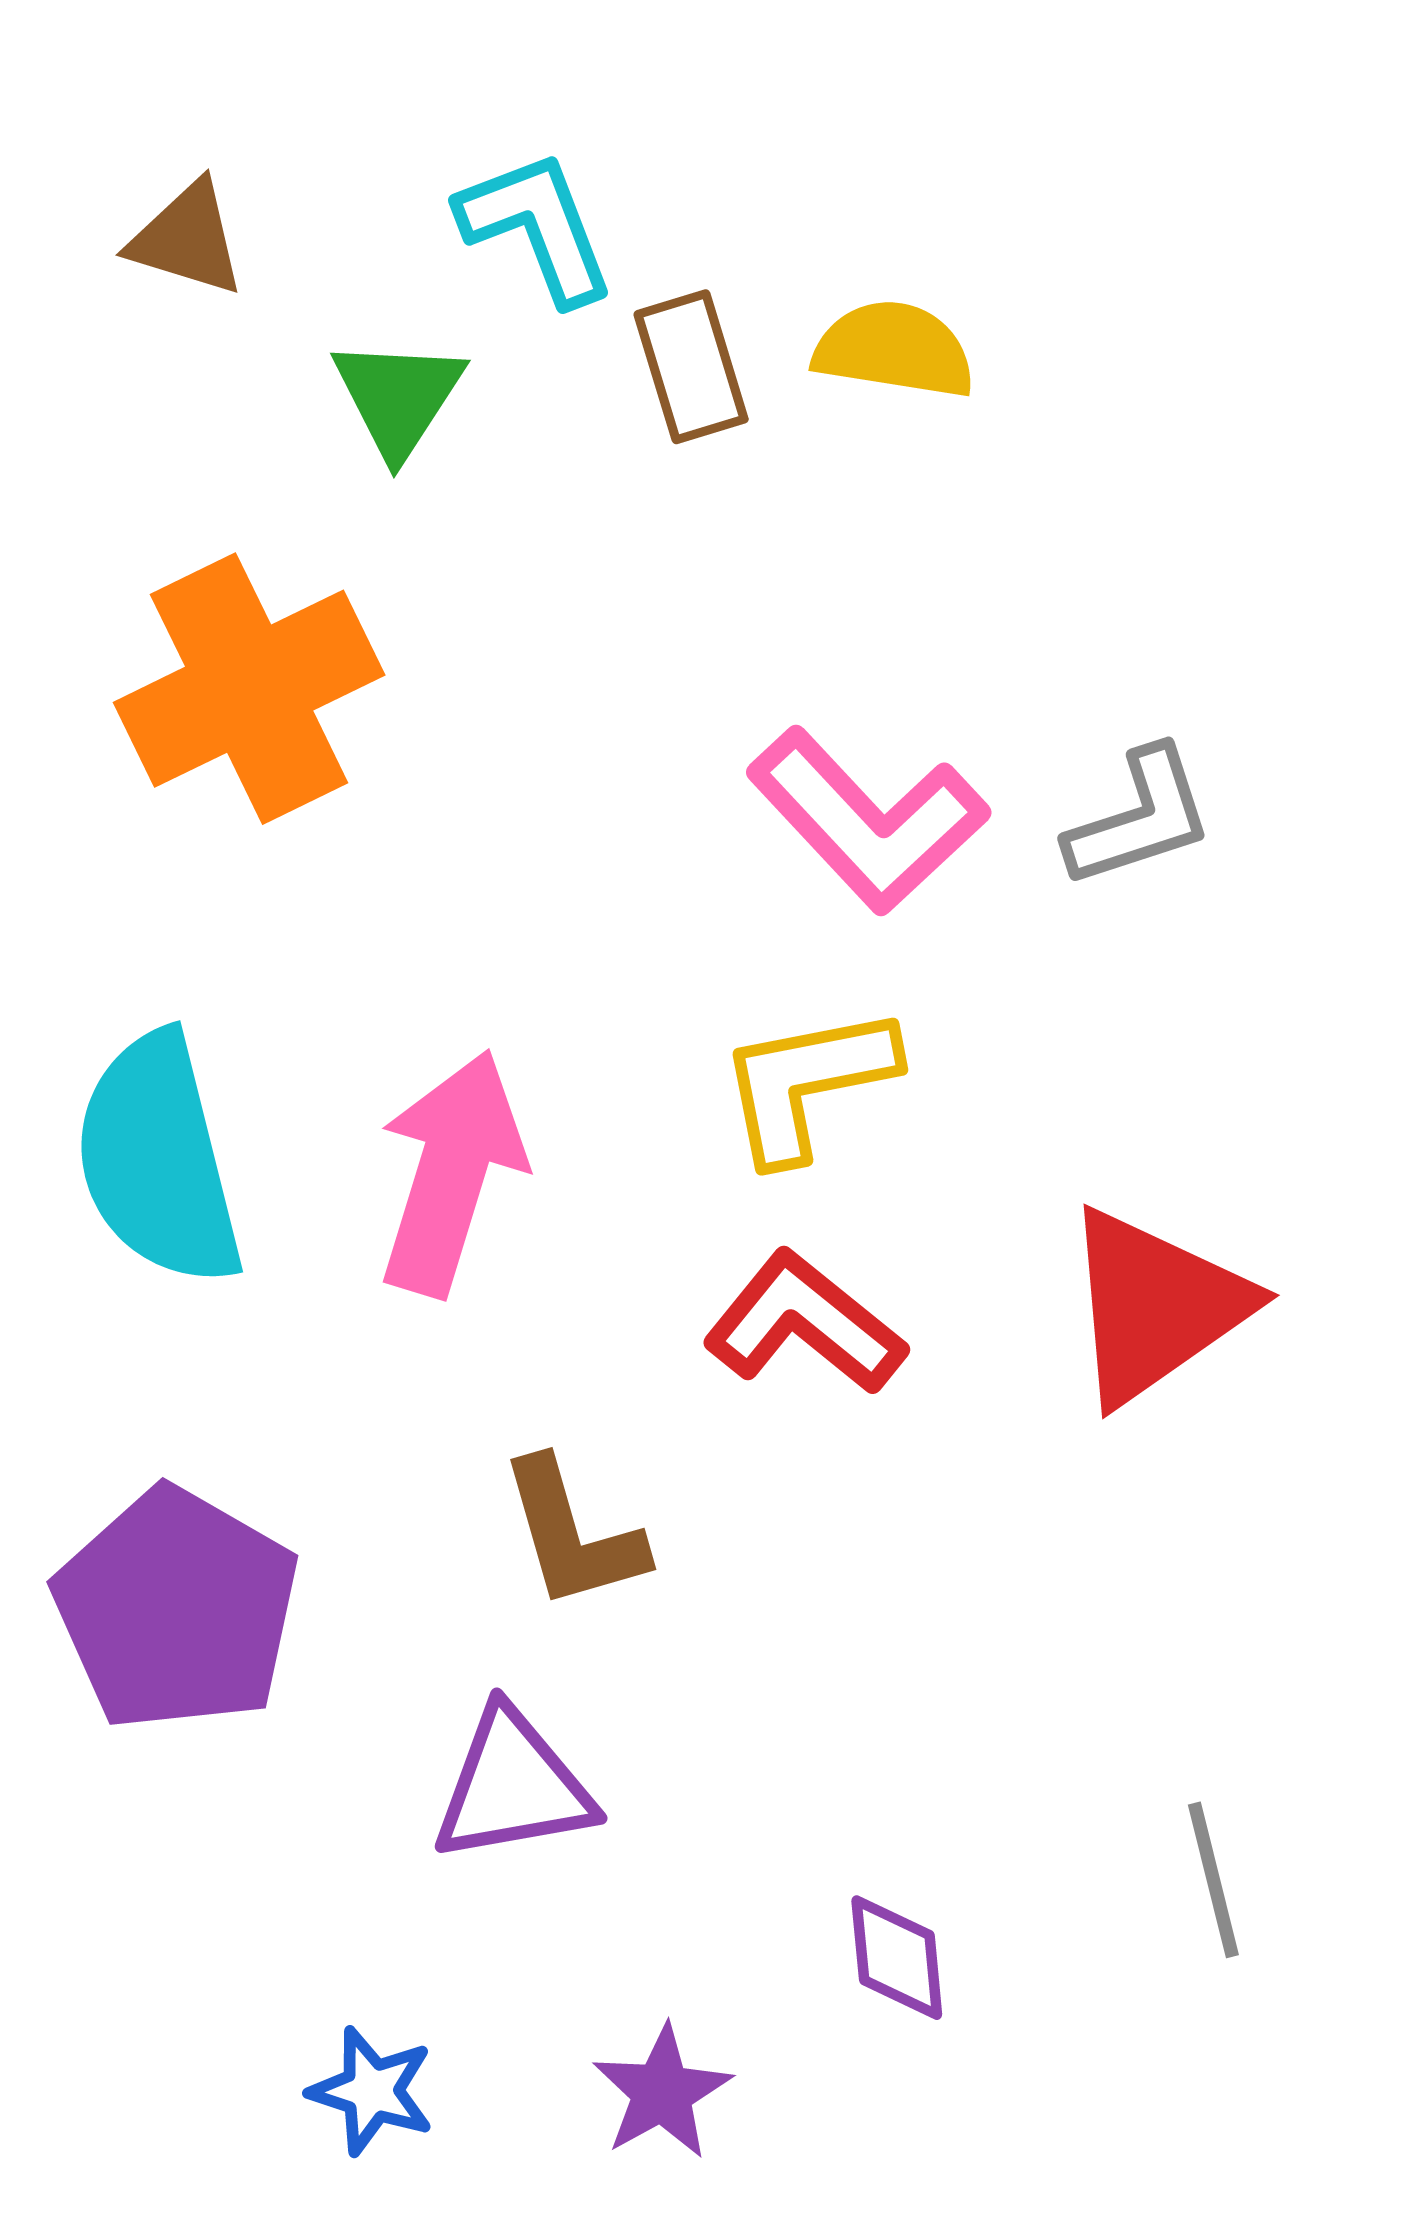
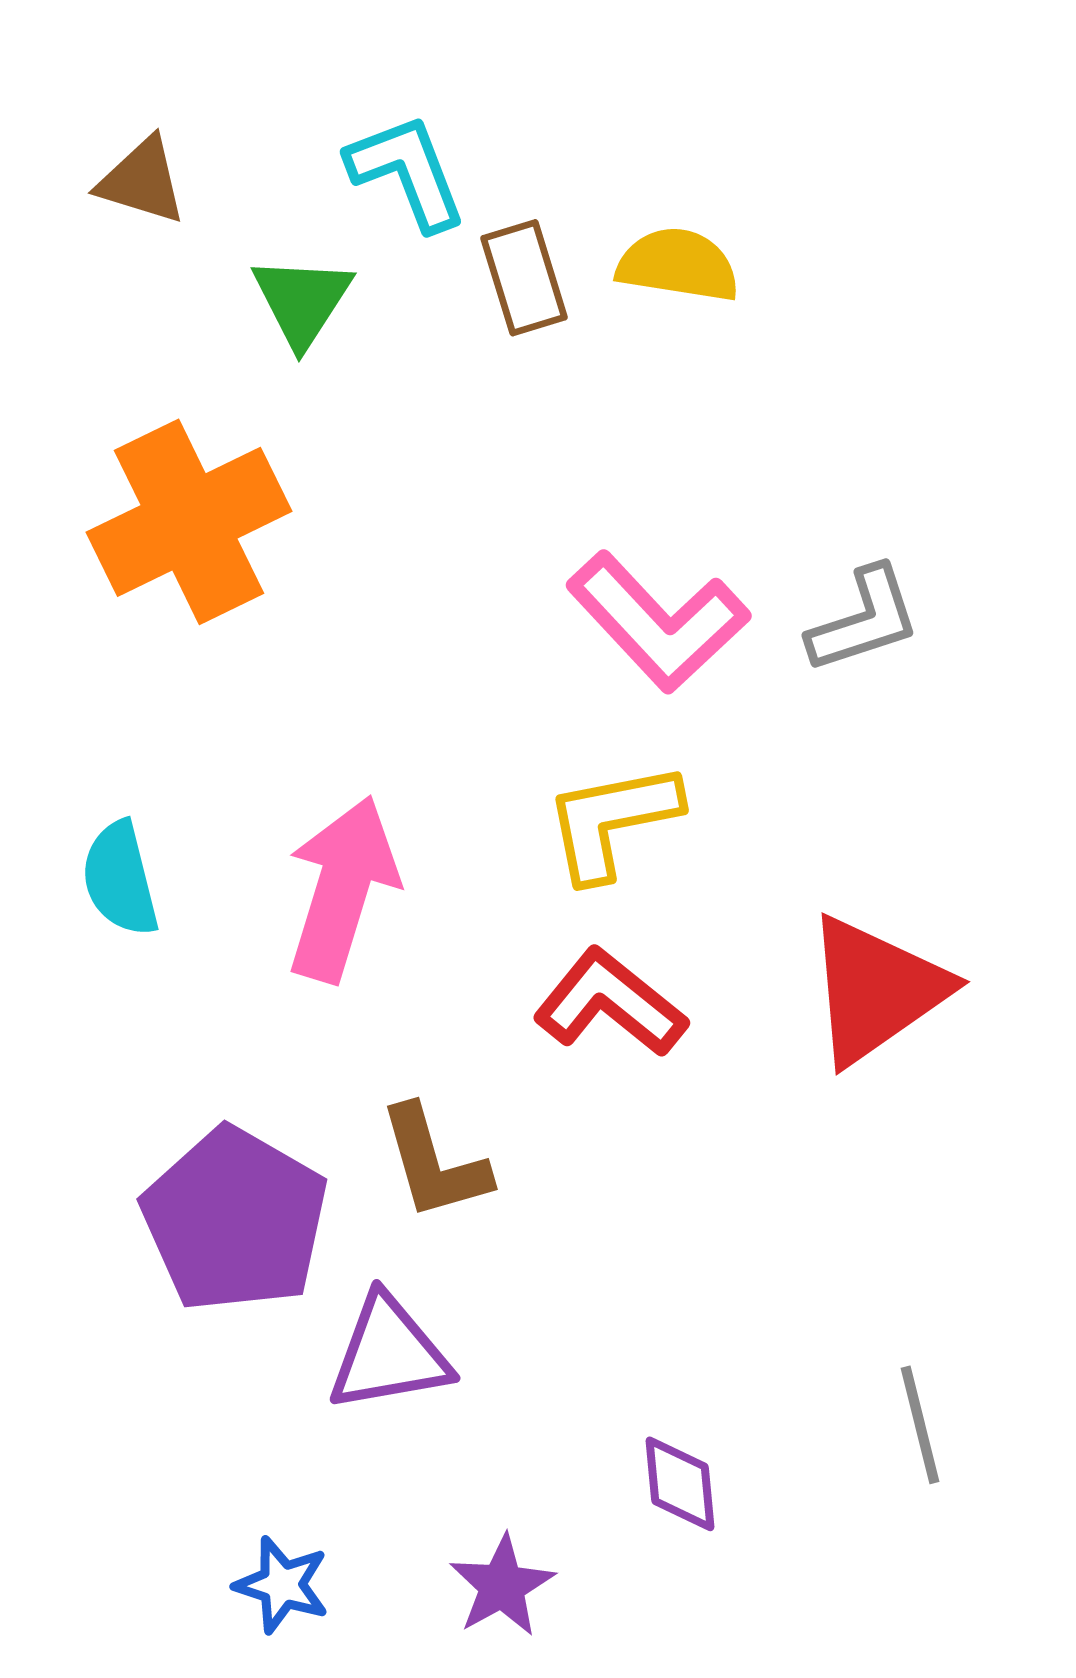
cyan semicircle: (158, 1160) -> (120, 879), size x0.6
purple pentagon: (177, 1609) -> (235, 1220), moved

